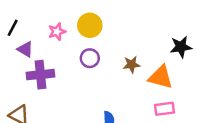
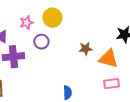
purple circle: (90, 58) -> (41, 42), moved

